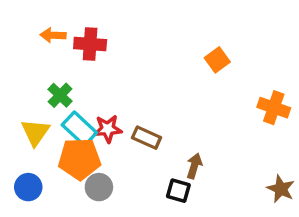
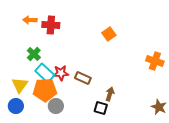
orange square: (217, 60) -> (109, 34), moved
yellow triangle: (35, 132) -> (20, 85), moved

